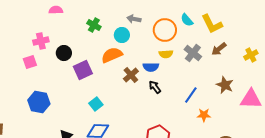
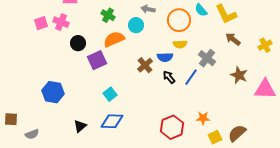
pink cross: (41, 41) -> (61, 22), moved, turned 35
brown arrow: (219, 49) -> (233, 39), turned 77
gray cross: (193, 53) -> (207, 58), moved
orange semicircle: (112, 55) -> (114, 39), moved
pink square: (30, 62) -> (41, 23), moved
blue line: (191, 95) -> (191, 77), moved
orange star: (204, 115) -> (203, 118), moved

